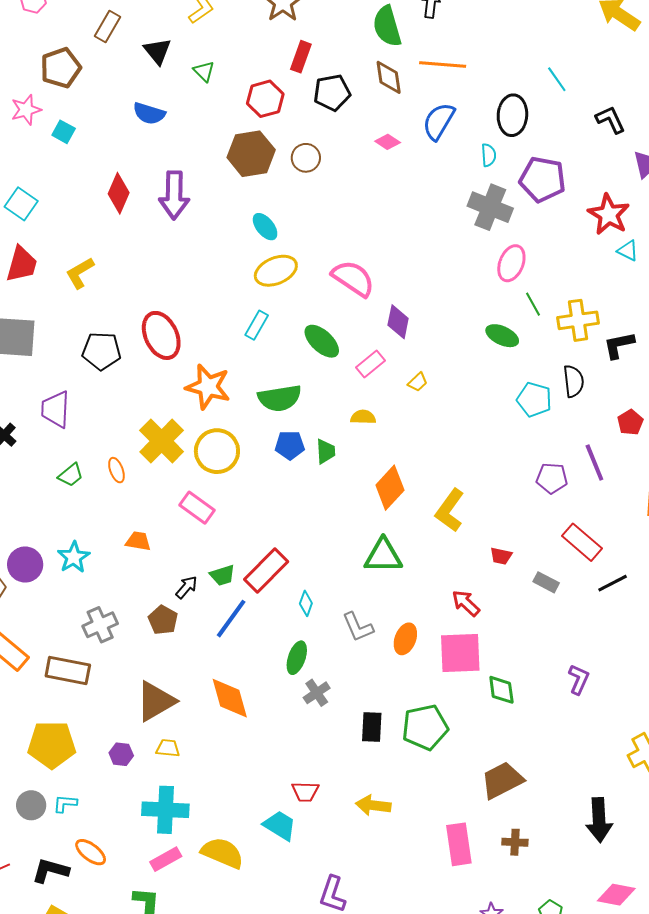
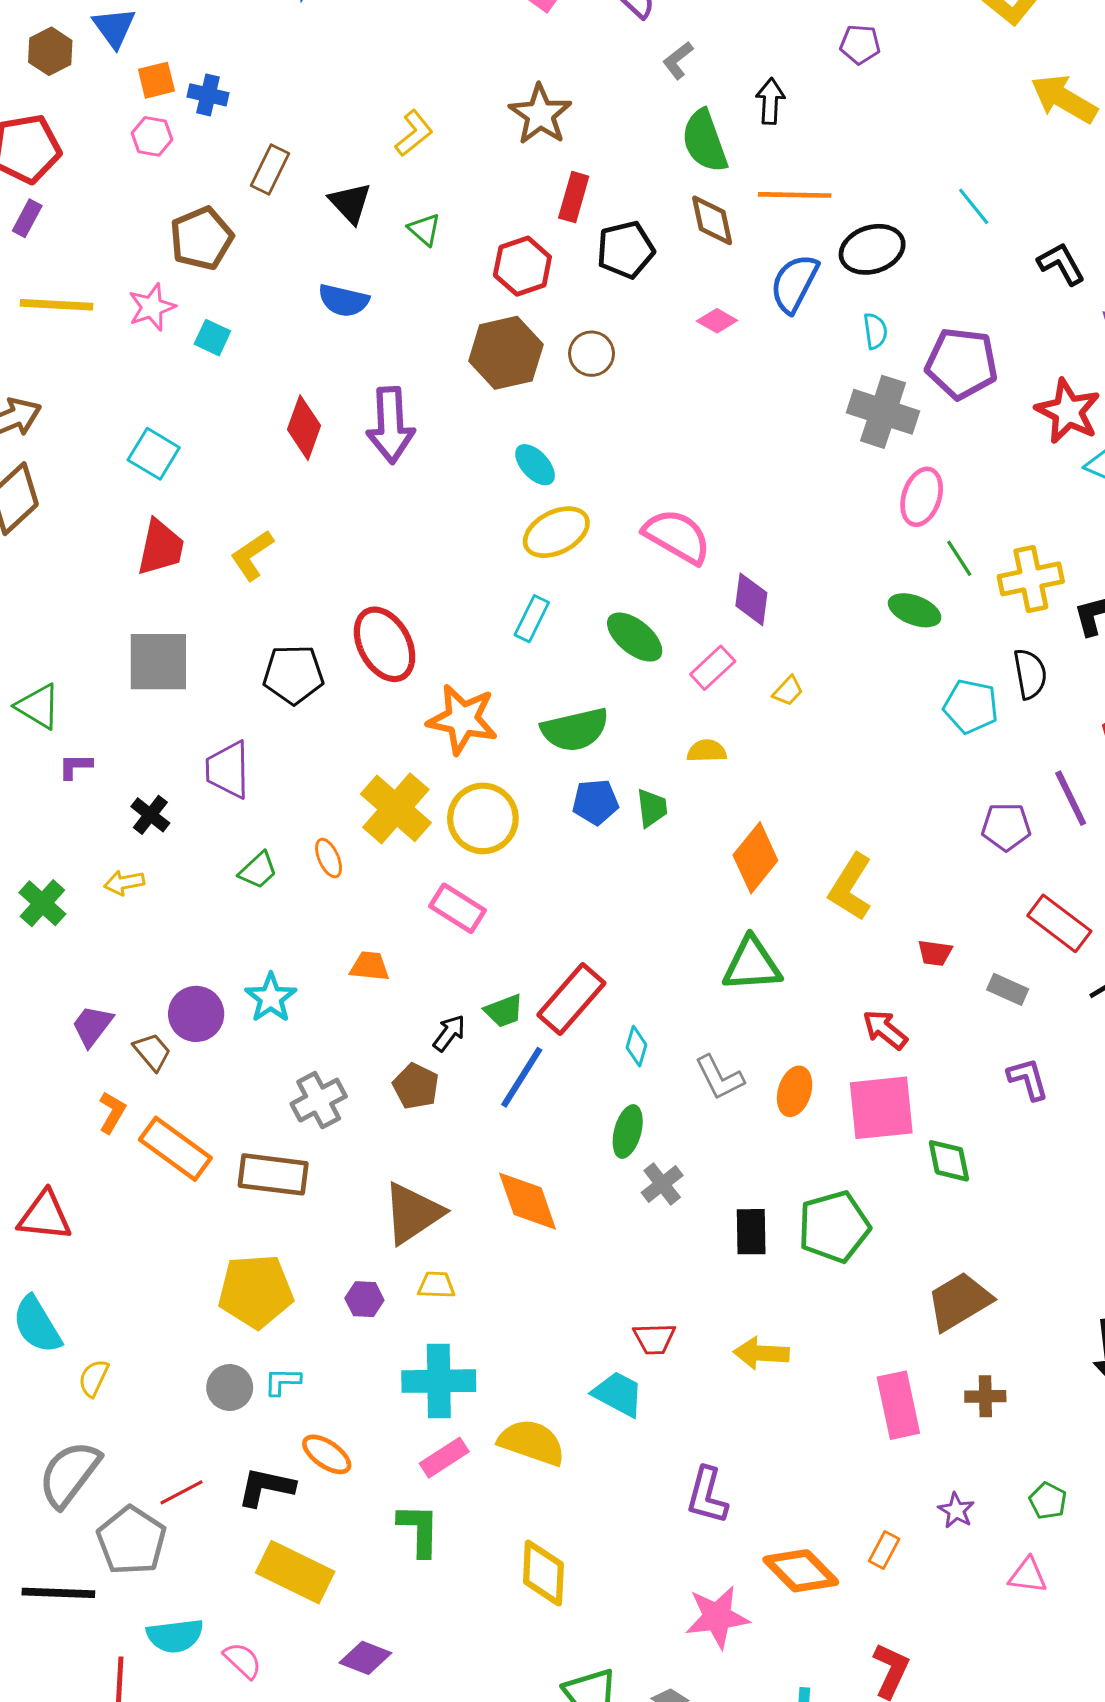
black ellipse: (512, 115) -> (872, 249), moved, turned 72
purple L-shape: (579, 679) -> (1028, 1079), moved, turned -36

